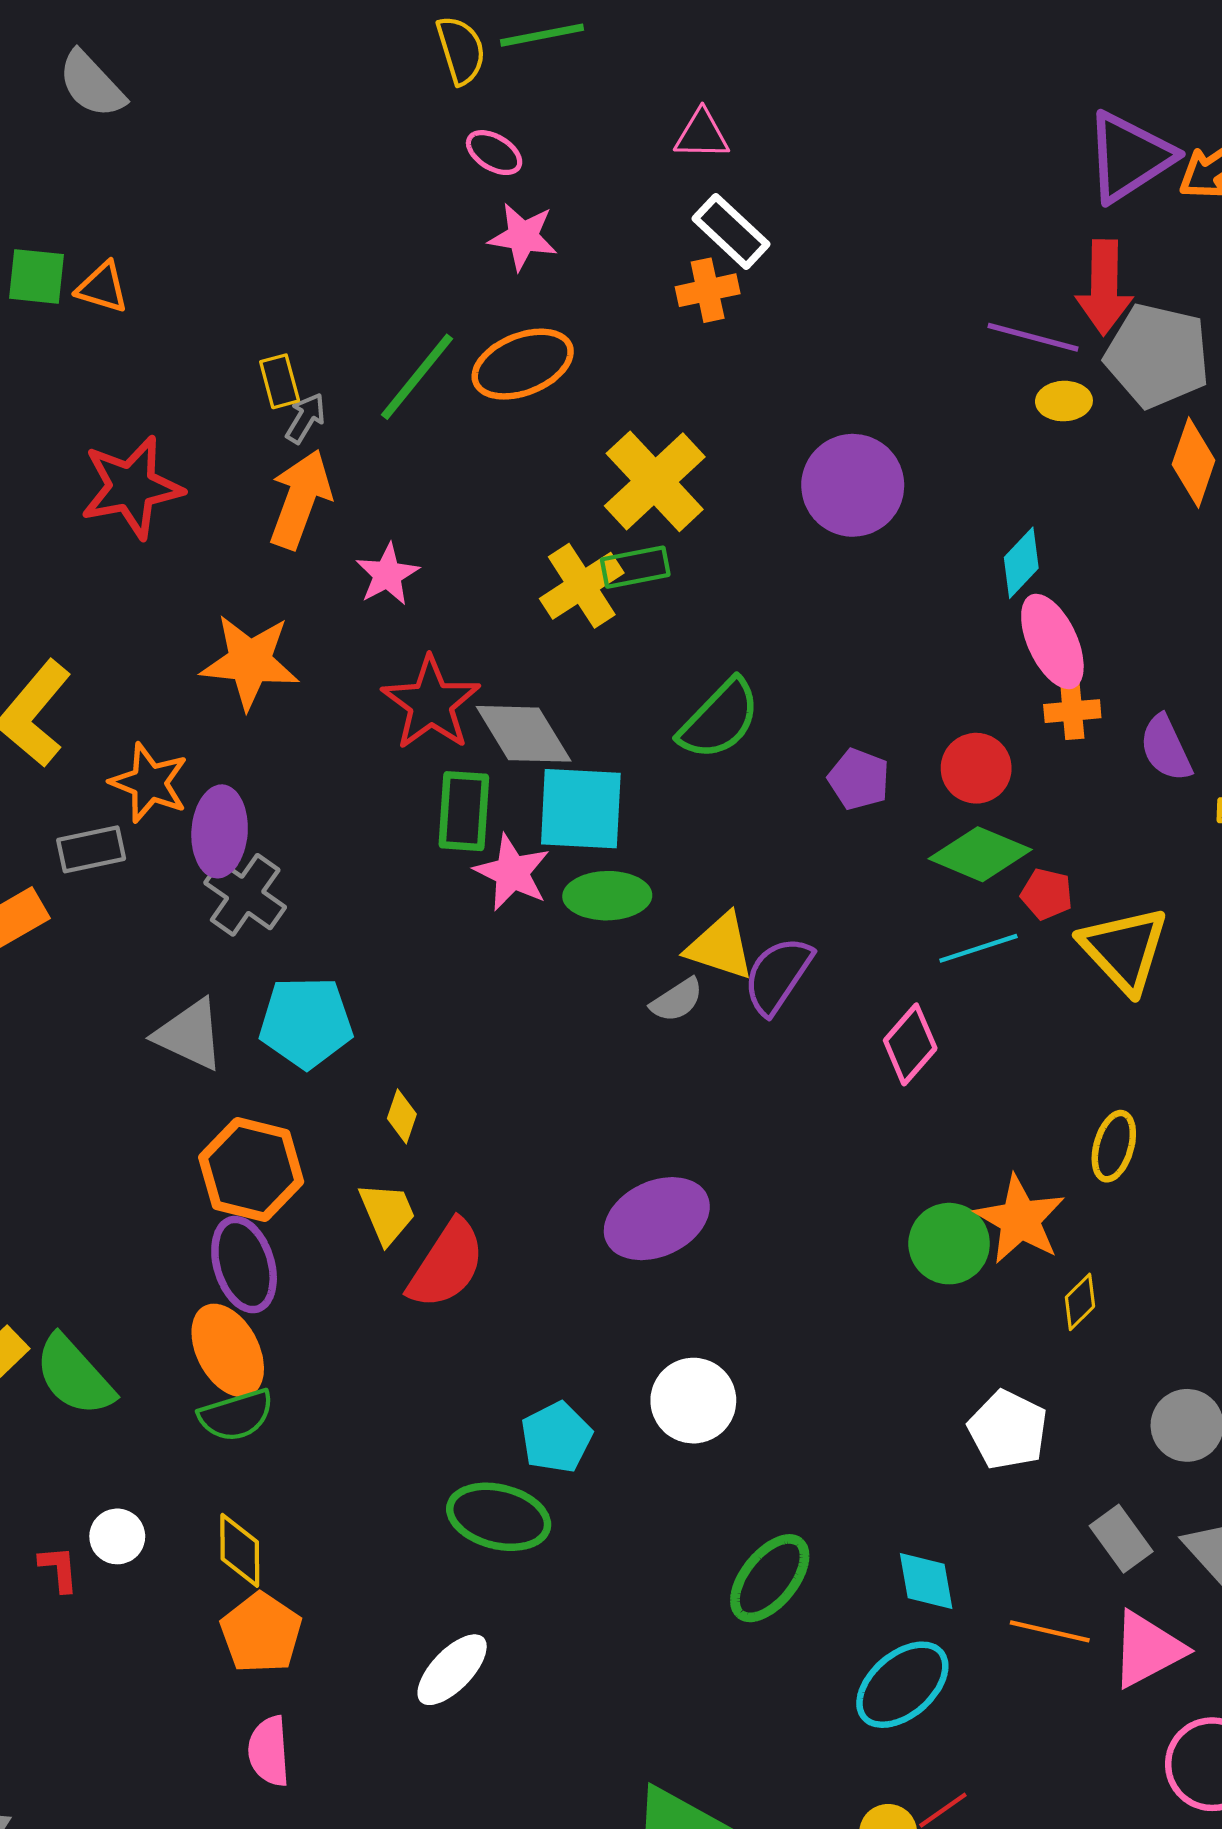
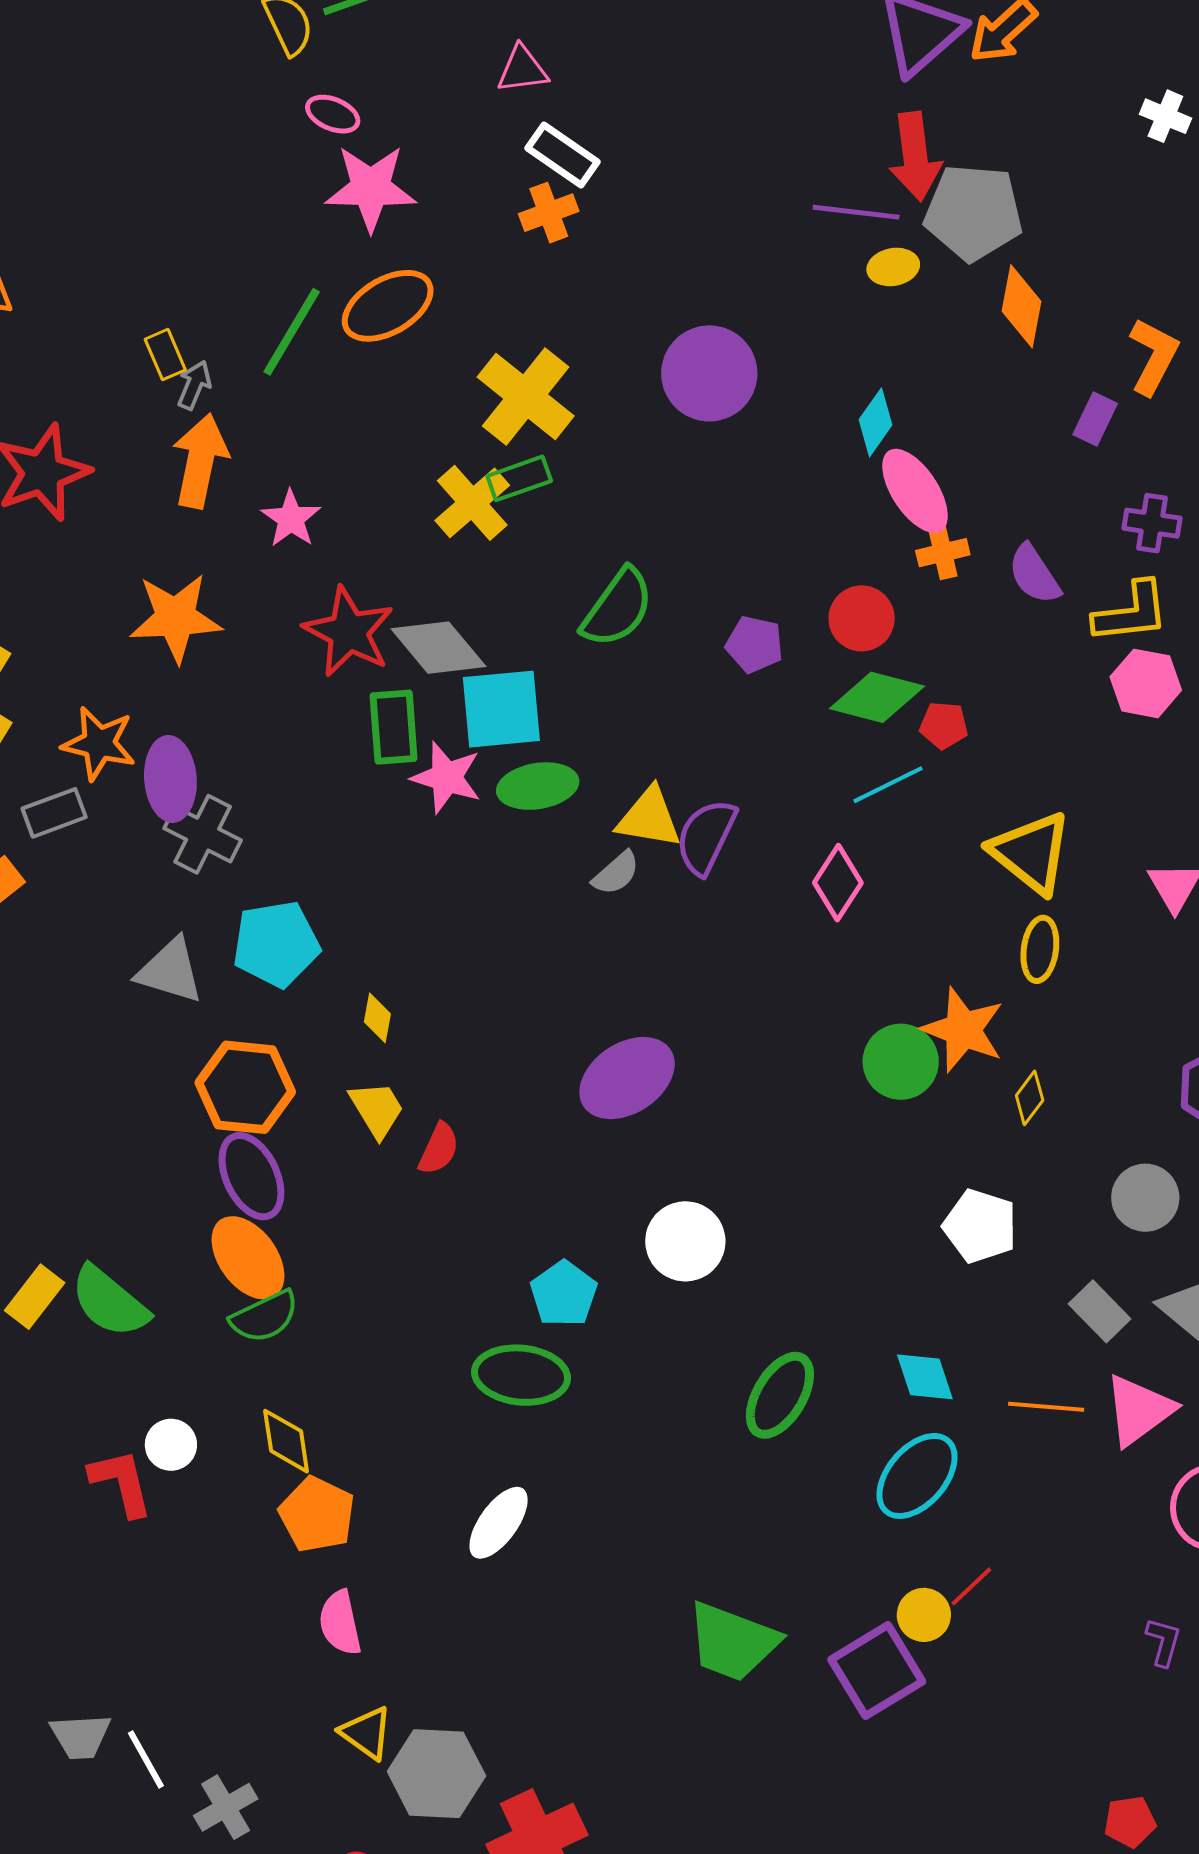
pink star: (523, 237) -> (371, 188), size x1.4
yellow triangle: (1124, 950) -> (1031, 853), moved
red semicircle: (447, 1264) -> (439, 1149), size x0.6
red L-shape: (59, 1569) -> (121, 1482), size x1.6

